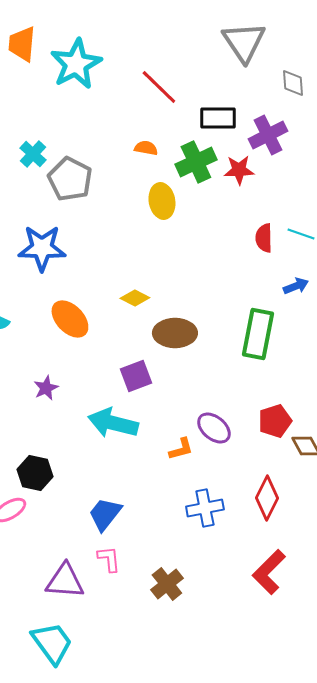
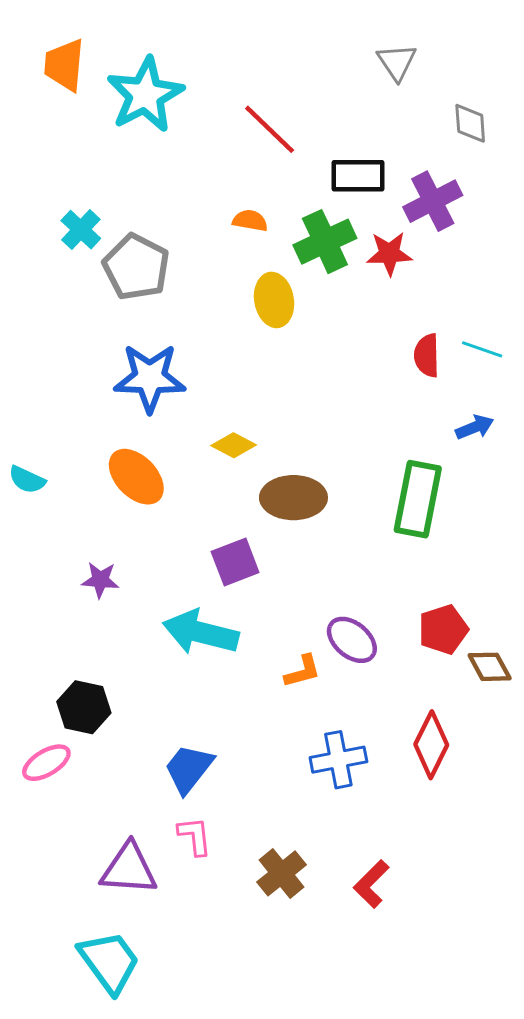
gray triangle: (244, 42) -> (397, 62), size x0.6
blue star: (42, 248) -> (150, 378), moved
purple star: (46, 388) -> (100, 580), turned 30
red L-shape: (269, 572) -> (371, 884), moved, size x0.7

